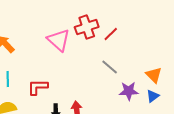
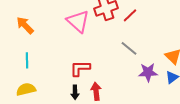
red L-shape: (38, 87) -> (80, 68), moved

